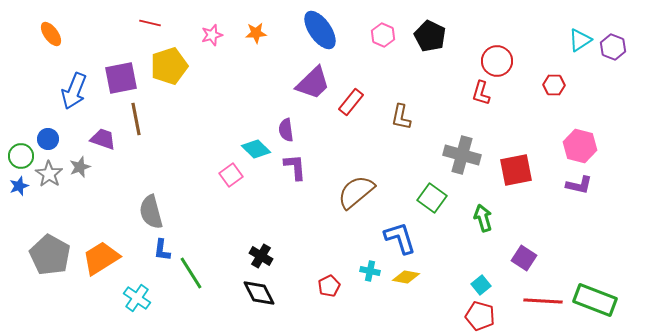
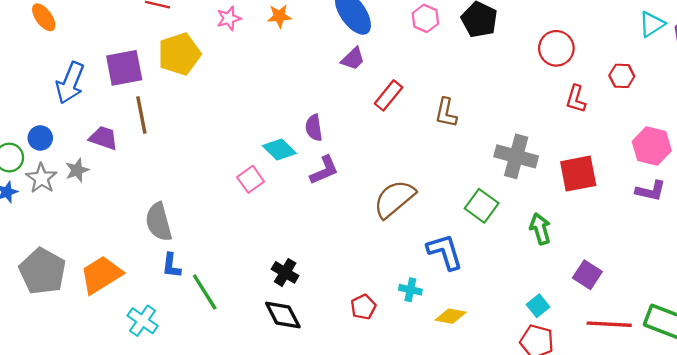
purple trapezoid: (313, 83) -> (353, 59), moved, size x0.6
red L-shape: (481, 93) -> (576, 99), moved
purple L-shape: (295, 167) -> (324, 170), turned 72
yellow diamond: (406, 277) -> (451, 316), moved

